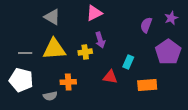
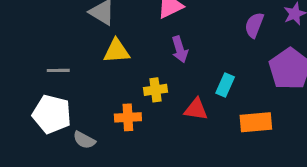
yellow triangle: (54, 49) -> (117, 51), moved, size x0.7
yellow cross: (85, 52) -> (155, 90), moved
gray semicircle: (50, 96) -> (84, 140), moved, turned 40

